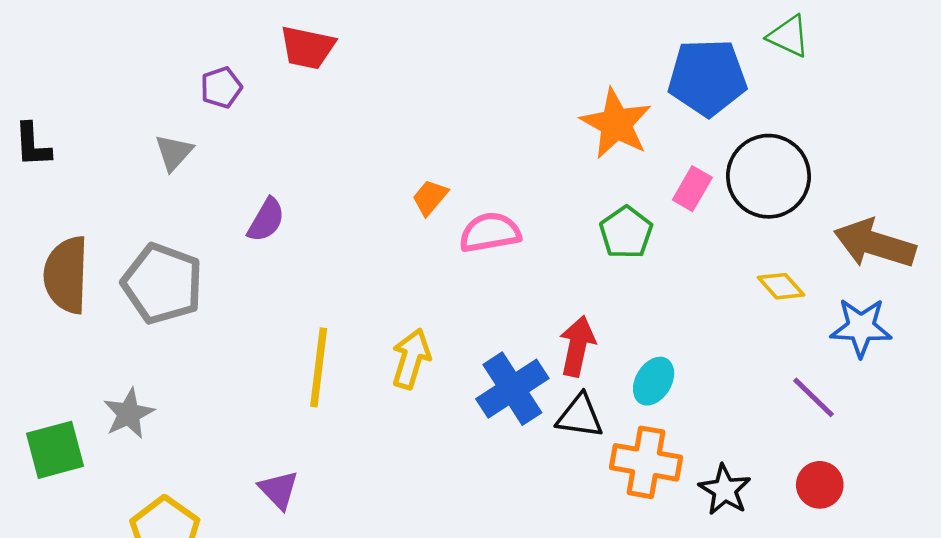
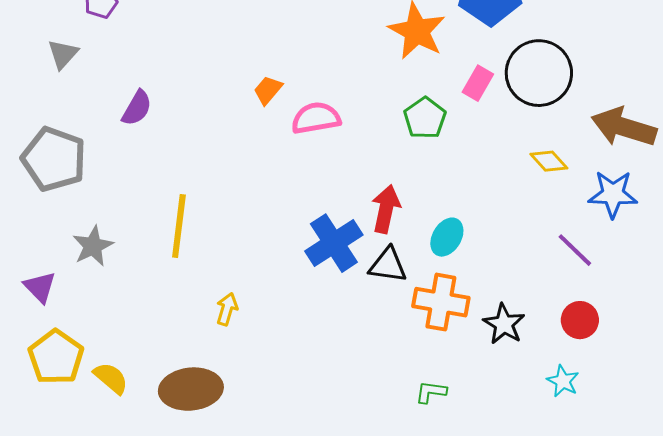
yellow arrow: (411, 359) -> (227, 309), moved, size x0.7
gray star: (129, 414) -> (93, 246), moved
purple triangle: (279, 490) -> (40, 287), moved

